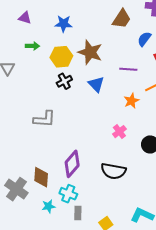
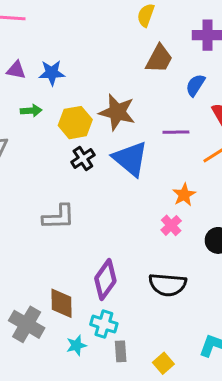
blue star: (64, 24) -> (52, 73), moved
blue triangle: (96, 84) -> (130, 159), size x1.5
orange star: (131, 101) -> (184, 195), moved

